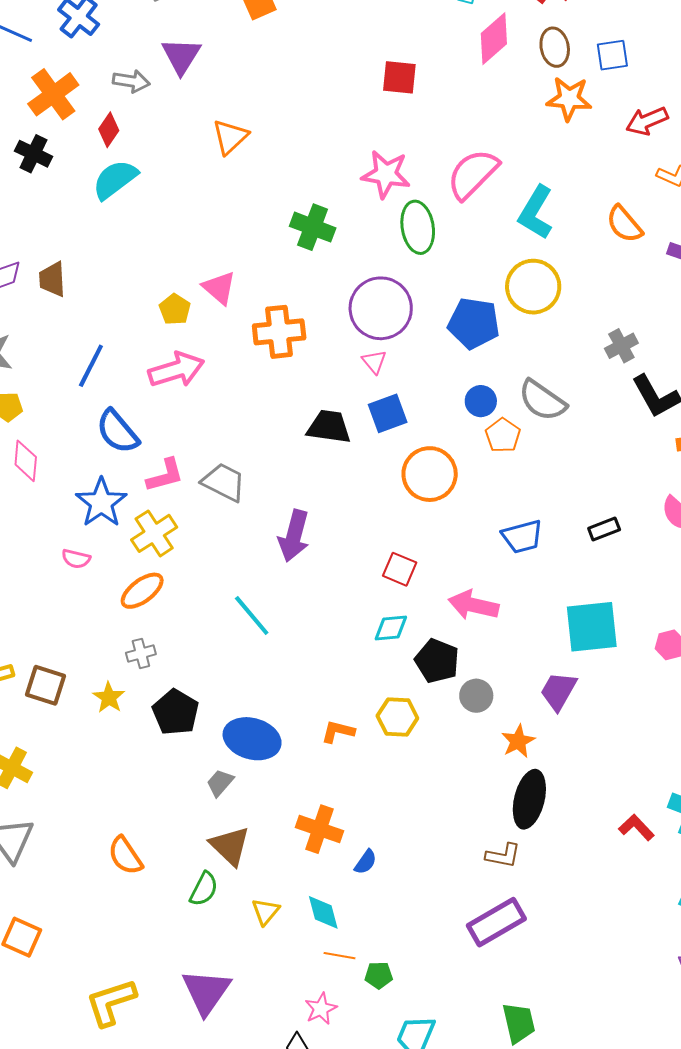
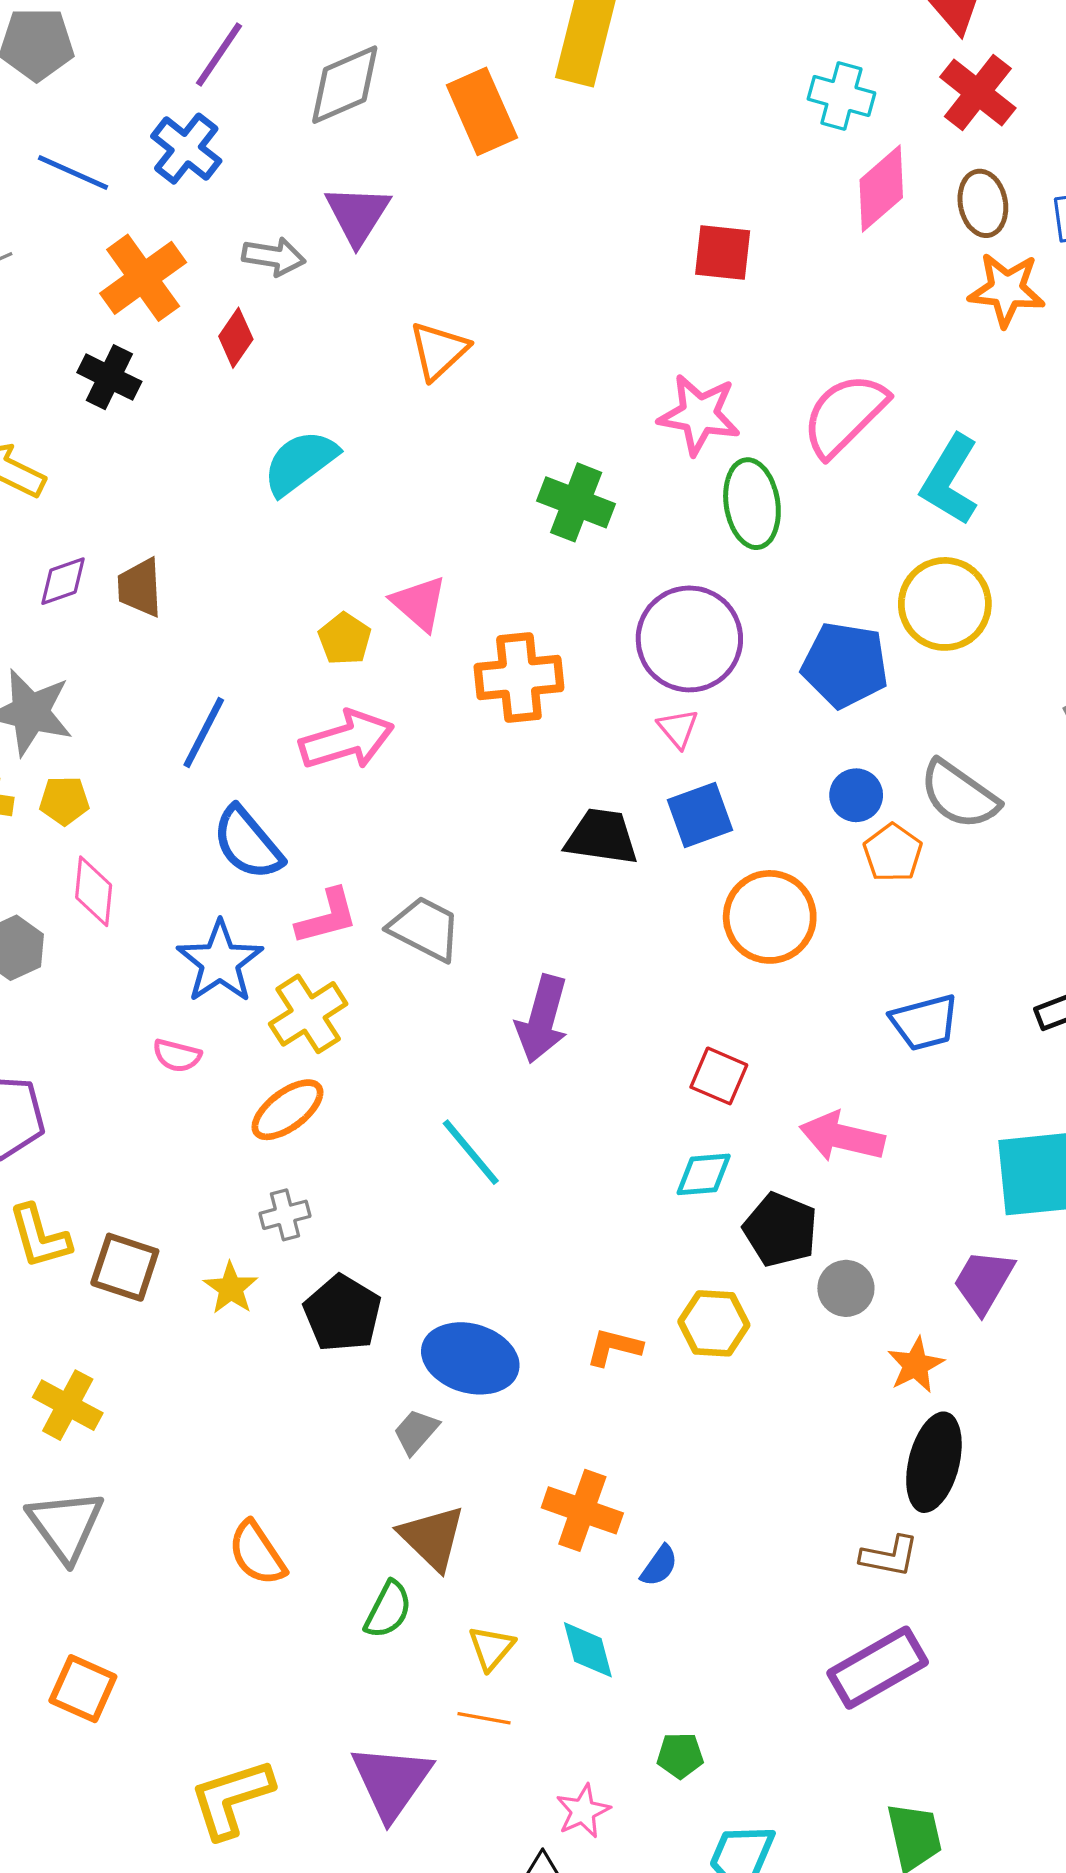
cyan semicircle: (115, 179) -> (300, 462), moved
orange line: (340, 956) -> (484, 1718), moved

